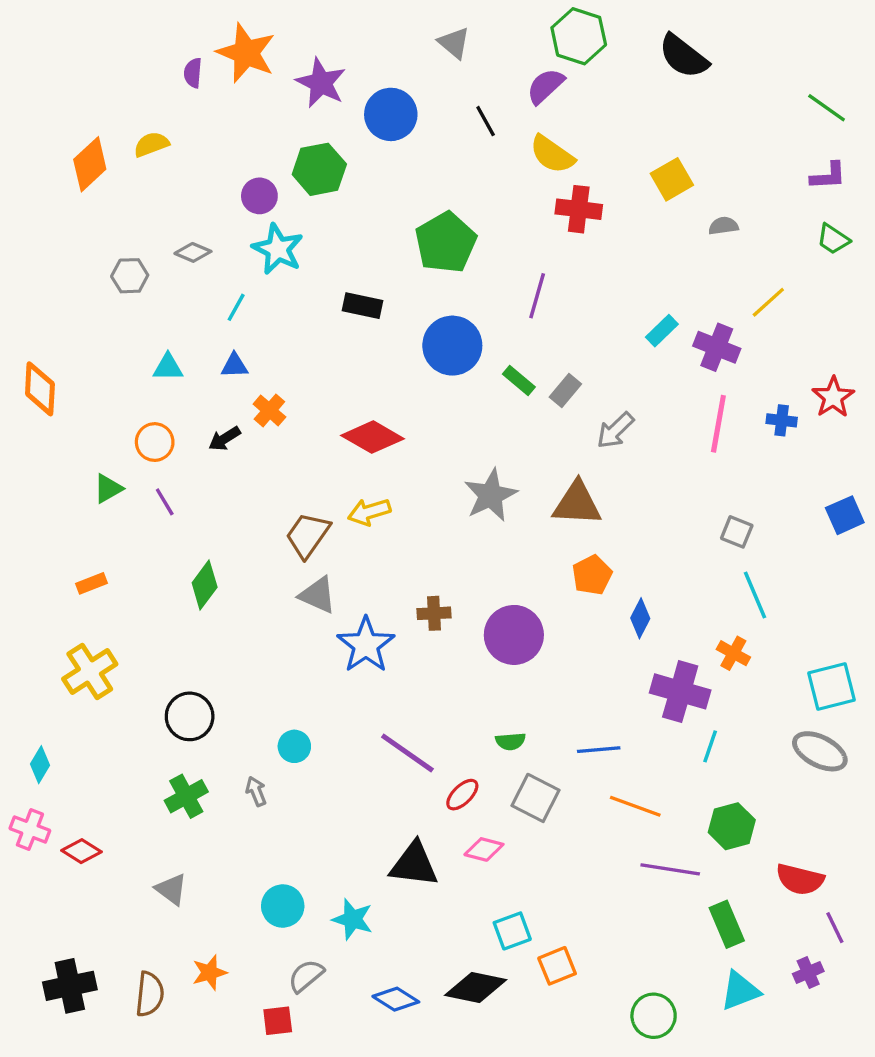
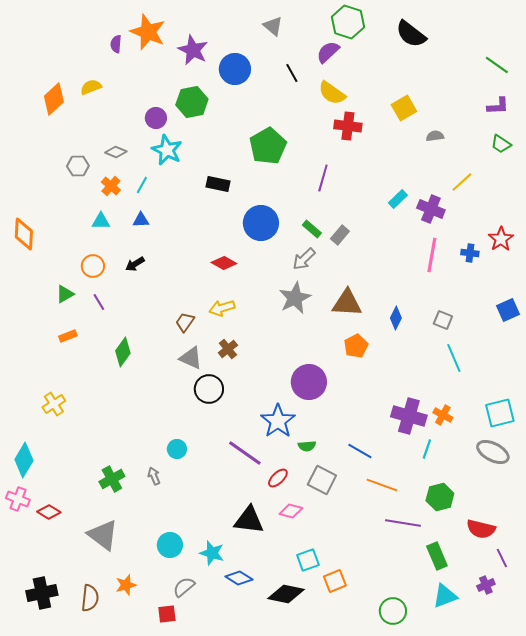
blue circle: (452, 346) -> (261, 223), moved
orange cross: (269, 410) -> (111, 186), moved
gray arrow: (615, 430) -> (304, 259), moved
red diamond: (373, 437) -> (224, 263), size x0.7
brown trapezoid: (308, 535) -> (185, 322), size x0.7
orange rectangle: (91, 583) -> (68, 336), moved
brown cross: (434, 613) -> (228, 349), moved, turned -36
blue diamond: (640, 618) -> (396, 318), moved
blue star: (366, 645) -> (278, 421), moved
orange cross: (733, 653) -> (443, 415), moved
yellow cross: (90, 672) -> (54, 404), size x0.7
black circle: (190, 716) -> (209, 389), moved
blue line: (599, 750) -> (360, 451), turned 35
cyan diamond: (40, 765) -> (24, 460), size x1.6
gray triangle: (171, 889) -> (103, 535), size x1.6
blue diamond: (396, 999) -> (239, 578), moved

